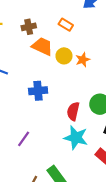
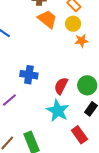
yellow circle: (64, 56) -> (73, 24), moved
blue cross: (38, 91) -> (29, 75), moved

